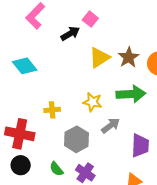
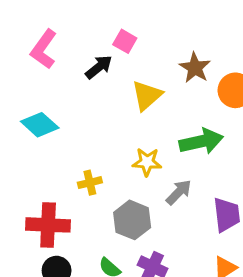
brown star: (129, 57) -> (195, 68), moved

